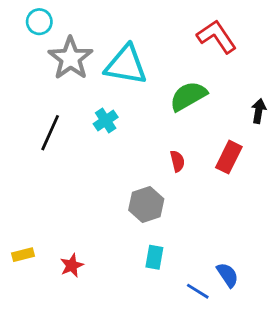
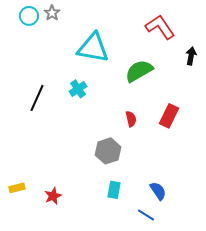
gray star: (70, 58) -> (52, 13), moved, size x0.5
black arrow: (259, 111) -> (191, 56), moved
blue semicircle: (228, 275) -> (158, 191), moved

